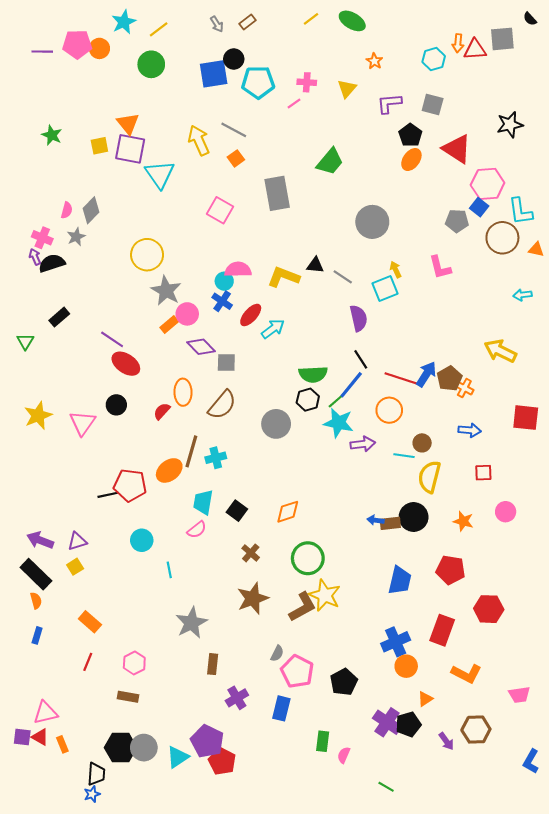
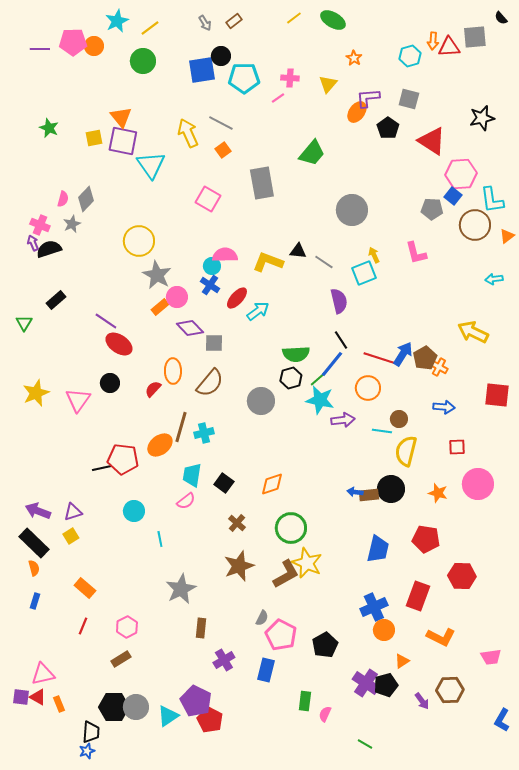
orange ellipse: (411, 159) -> (357, 112), moved
orange triangle: (536, 249) -> (507, 236), turned -49
pink circle: (506, 512) -> (478, 484), size x1.6
brown rectangle: (128, 697) -> (121, 659), turned -42

